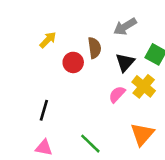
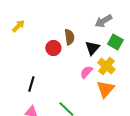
gray arrow: (125, 27) -> (103, 21), moved
yellow arrow: (48, 40) -> (18, 26), moved
orange triangle: (142, 134) -> (105, 89), moved

